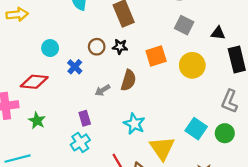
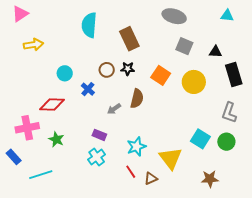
orange square: (156, 56) -> (161, 75), turned -36
purple rectangle: (85, 118) -> (99, 135), turned -48
cyan star: (134, 124) -> (136, 147), moved, turned 30

